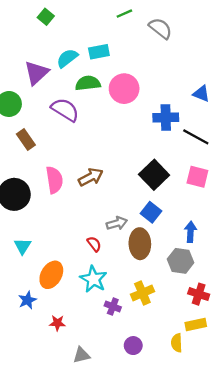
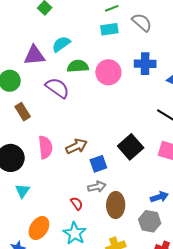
cyan rectangle: (99, 52) -> (109, 29), moved
purple triangle: (36, 73) -> (34, 55), turned 35
blue cross: (166, 118) -> (145, 64), moved
blue square: (151, 212) -> (98, 164), moved, turned 30
blue arrow: (190, 232) -> (159, 197), turned 66
cyan triangle: (23, 246) -> (22, 191), moved

